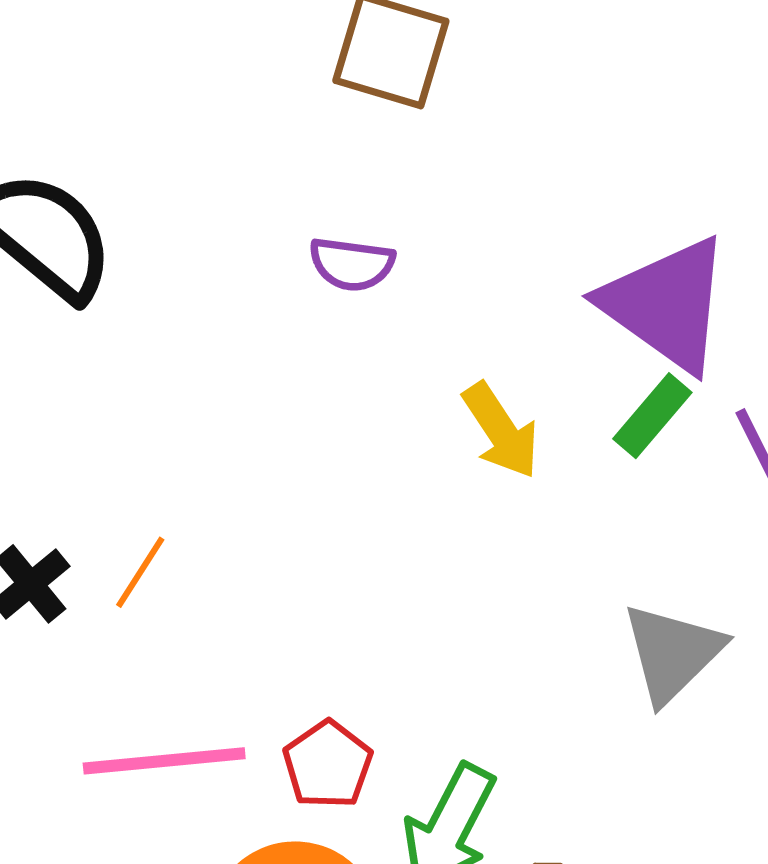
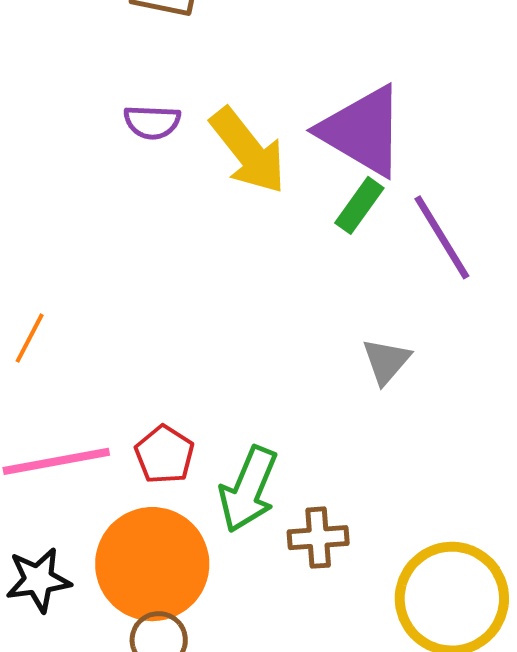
yellow arrow: (501, 431) -> (248, 151), moved, size x1.4
gray triangle: (673, 653) -> (386, 361), size x0.7

